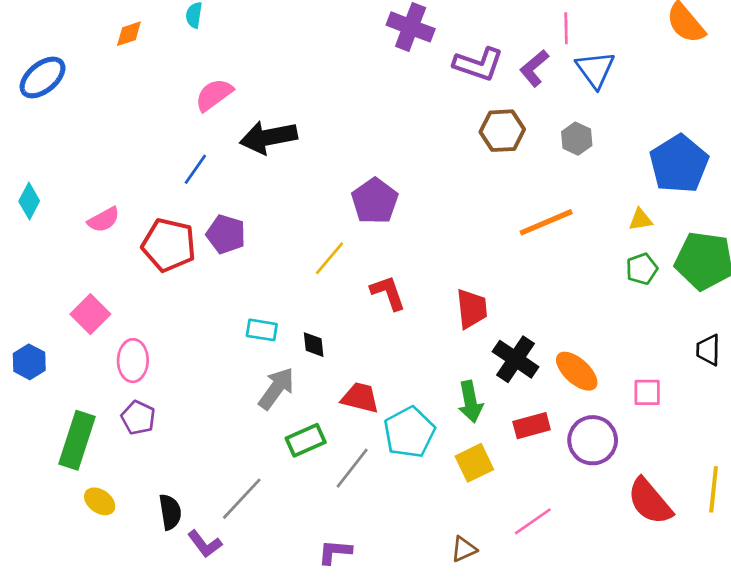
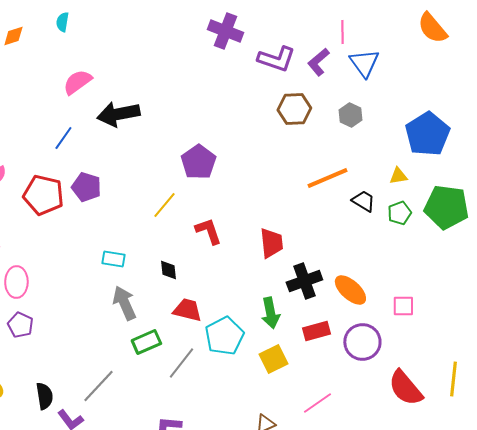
black diamond: (314, 345) -> (168, 270), moved
black trapezoid: (708, 350) -> (363, 201), moved, turned 120
black cross: (516, 359) -> (304, 281), turned 36
gray arrow: (276, 388) -> (124, 303), turned -60

